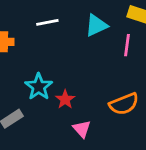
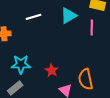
cyan star: (39, 87) -> (21, 64), moved, turned -30
orange semicircle: (124, 104) -> (86, 79), moved, turned 105

